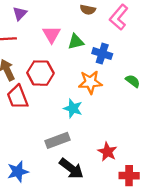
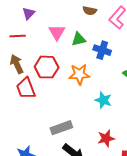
orange star: (90, 82) -> (79, 74), moved
cyan star: (73, 108) -> (103, 100), moved
red star: (107, 152) -> (106, 138), turned 30

